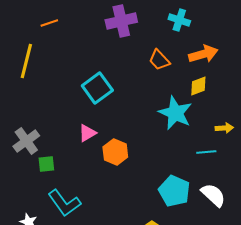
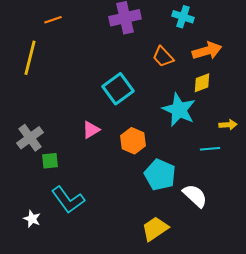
cyan square: (97, 88) -> (118, 89), moved
orange hexagon: (115, 152) -> (133, 141), moved
cyan pentagon: (174, 191) -> (160, 175), moved
white semicircle: (213, 195) -> (195, 196), moved

